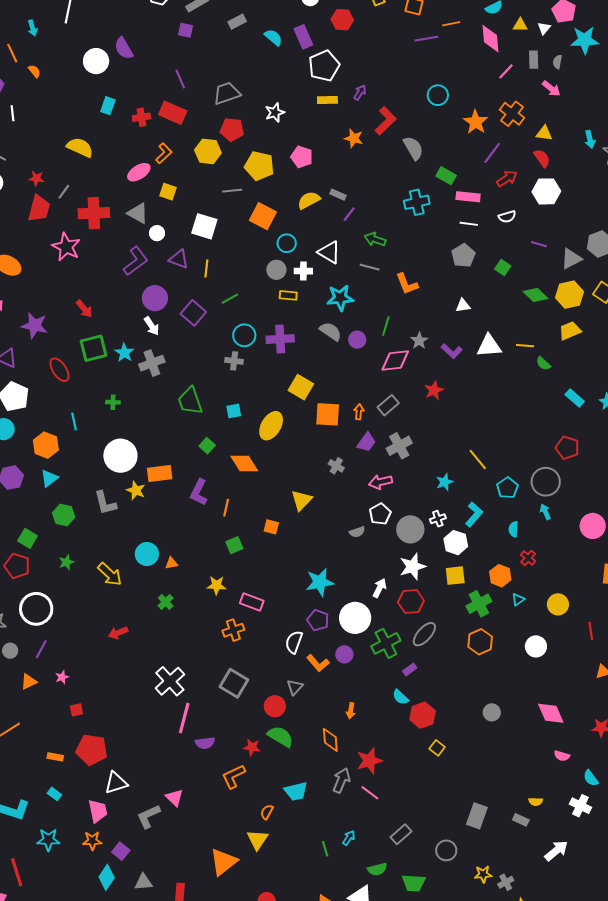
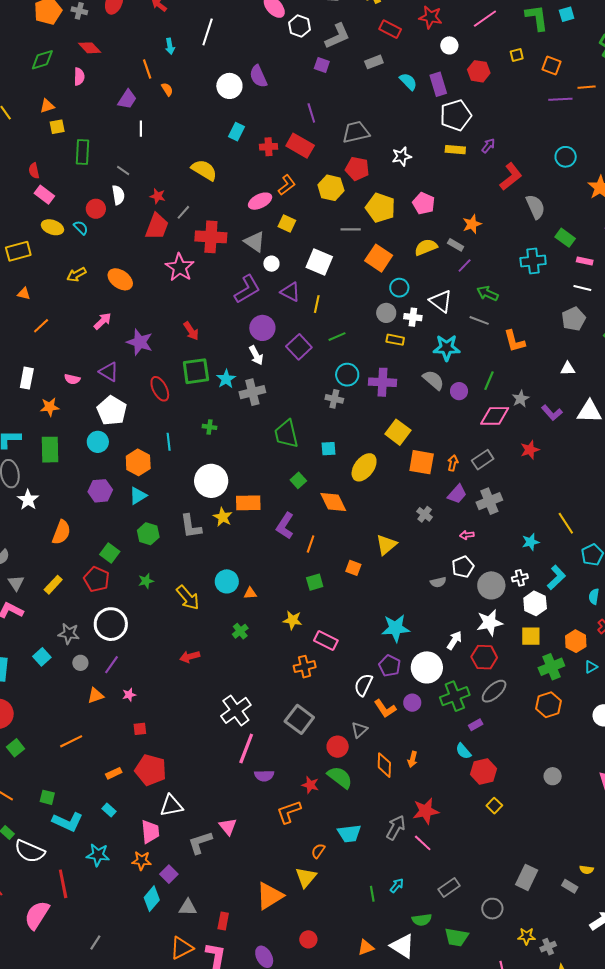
orange star: (354, 138) -> (472, 224), moved, turned 30
pink rectangle: (468, 197) -> (585, 261), size x0.7
pink arrow: (381, 482) -> (467, 535), size x0.6
orange diamond: (330, 740) -> (384, 765), moved
orange rectangle: (55, 757) -> (114, 773), turned -42

